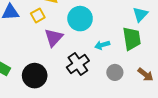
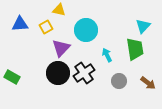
cyan arrow: (102, 45) -> (107, 55), turned 80
black circle: (35, 76) -> (58, 73), moved

